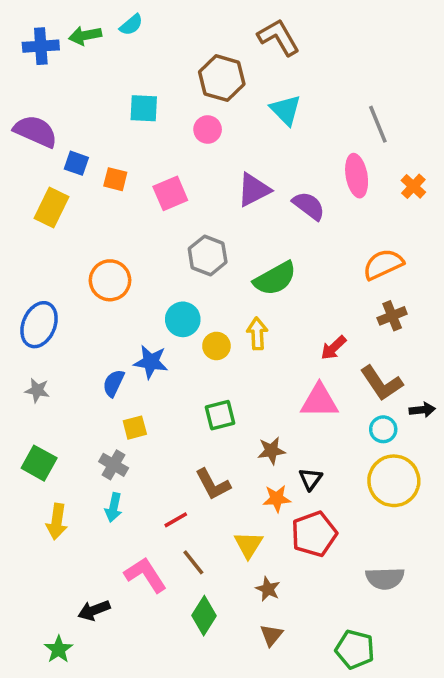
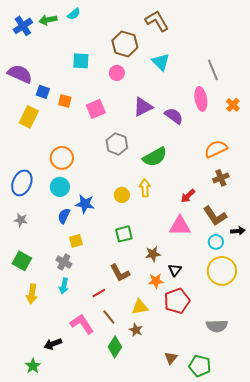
blue cross: (41, 46) -> (23, 26), turned -30
cyan circle: (183, 319) -> (60, 187), moved
yellow triangle: (248, 545) -> (140, 307), turned 48
brown star: (268, 589) -> (136, 330), moved
brown triangle: (271, 635) -> (171, 358), moved

